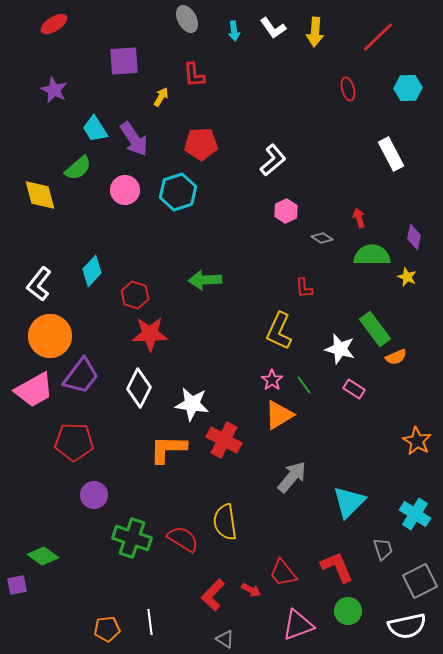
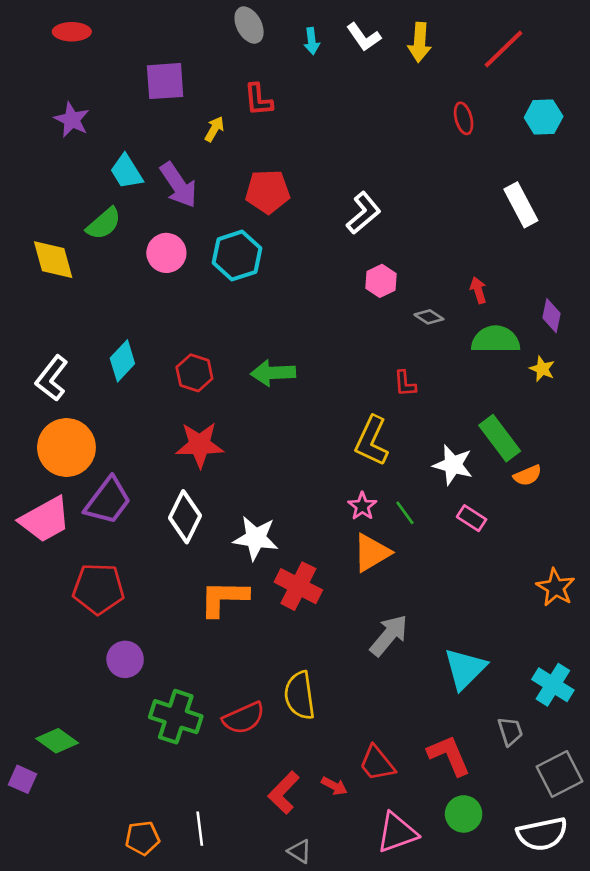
red ellipse: (54, 24) -> (72, 32), turned 32
red hexagon: (135, 295) -> (194, 373), moved
red semicircle: (183, 539) -> (244, 718), turned 124
purple square: (17, 585) -> (22, 779), turned 35

